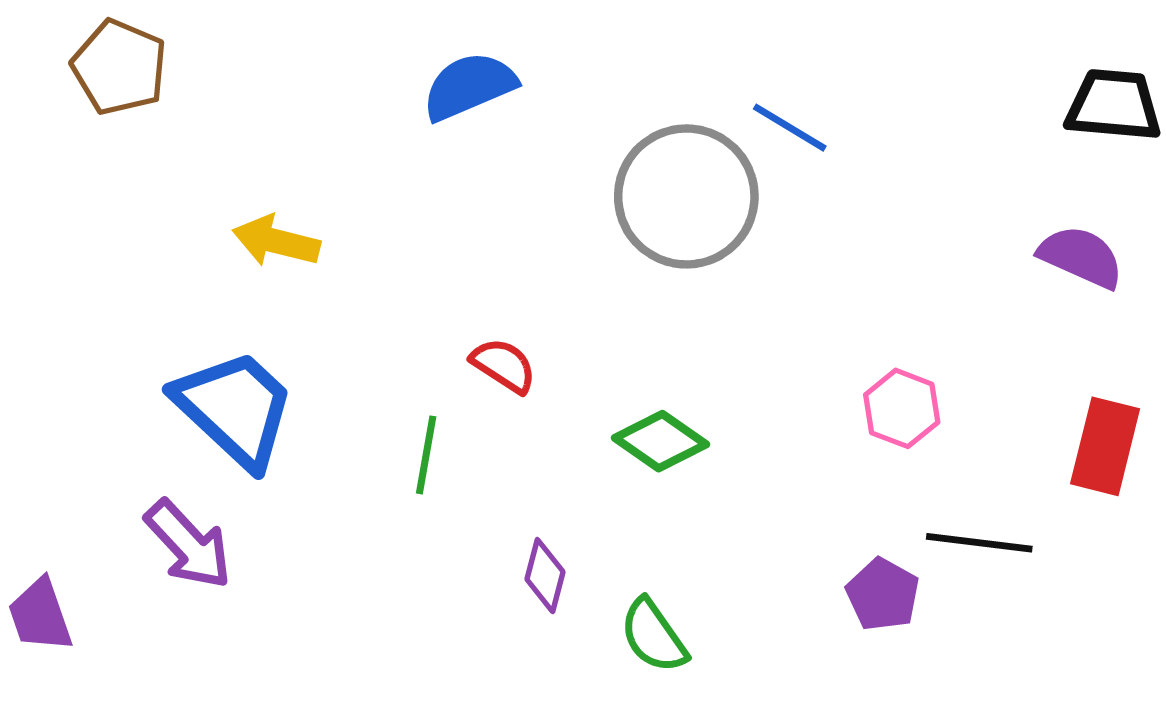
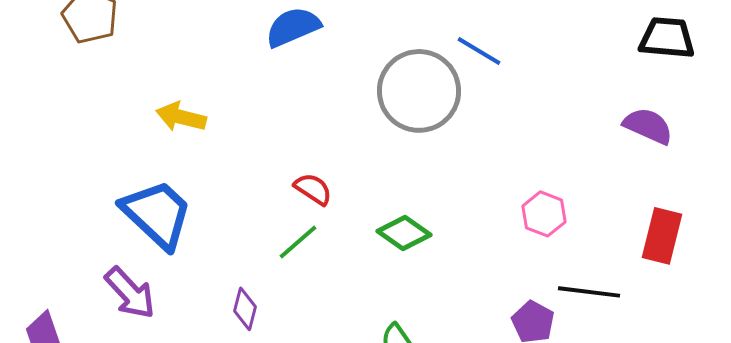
green line: (426, 455) -> (298, 242), moved, turned 39
purple diamond: (545, 576) -> (245, 309), moved

